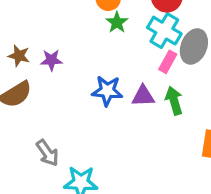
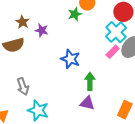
green star: (117, 22) -> (75, 14), moved
purple triangle: (143, 96) -> (87, 103), moved
green arrow: (174, 101) -> (90, 81), moved

